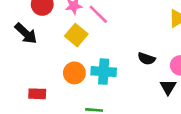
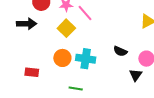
black arrow: (26, 33) -> (27, 24), turned -48

